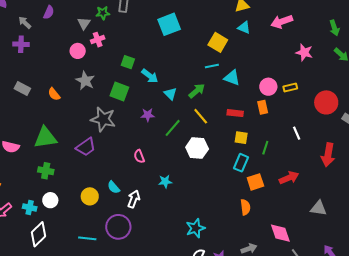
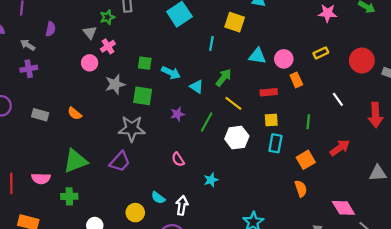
cyan line: (212, 66) -> (211, 44), moved, turned -56
gray star: (85, 81) -> (115, 84), moved, turned -30
pink circle: (268, 87) -> (284, 59), moved
yellow square: (241, 138) -> (271, 120), moved
cyan rectangle: (241, 163) -> (275, 143), moved
green cross: (46, 171) -> (69, 196), moved

